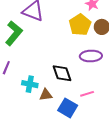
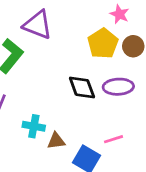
black diamond: (62, 73) -> (82, 87), moved

